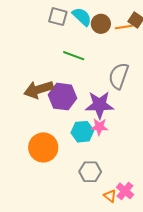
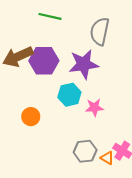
pink star: (99, 127) -> (94, 107), moved
orange circle: (43, 147) -> (31, 117), size x0.6
gray hexagon: (90, 172) -> (85, 151), moved

